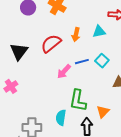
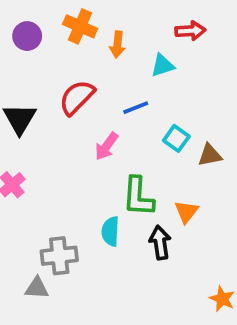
orange arrow: (76, 35) -> (117, 45), moved
cyan square: (102, 61) -> (176, 138), moved
blue line: (82, 62) -> (136, 108), moved

